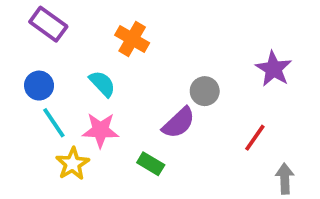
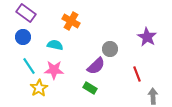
cyan semicircle: (102, 84) -> (55, 45), turned -35
blue circle: (39, 86) -> (23, 37), moved
red line: (255, 138) -> (137, 74), turned -56
green rectangle: (151, 164) -> (90, 88), moved

